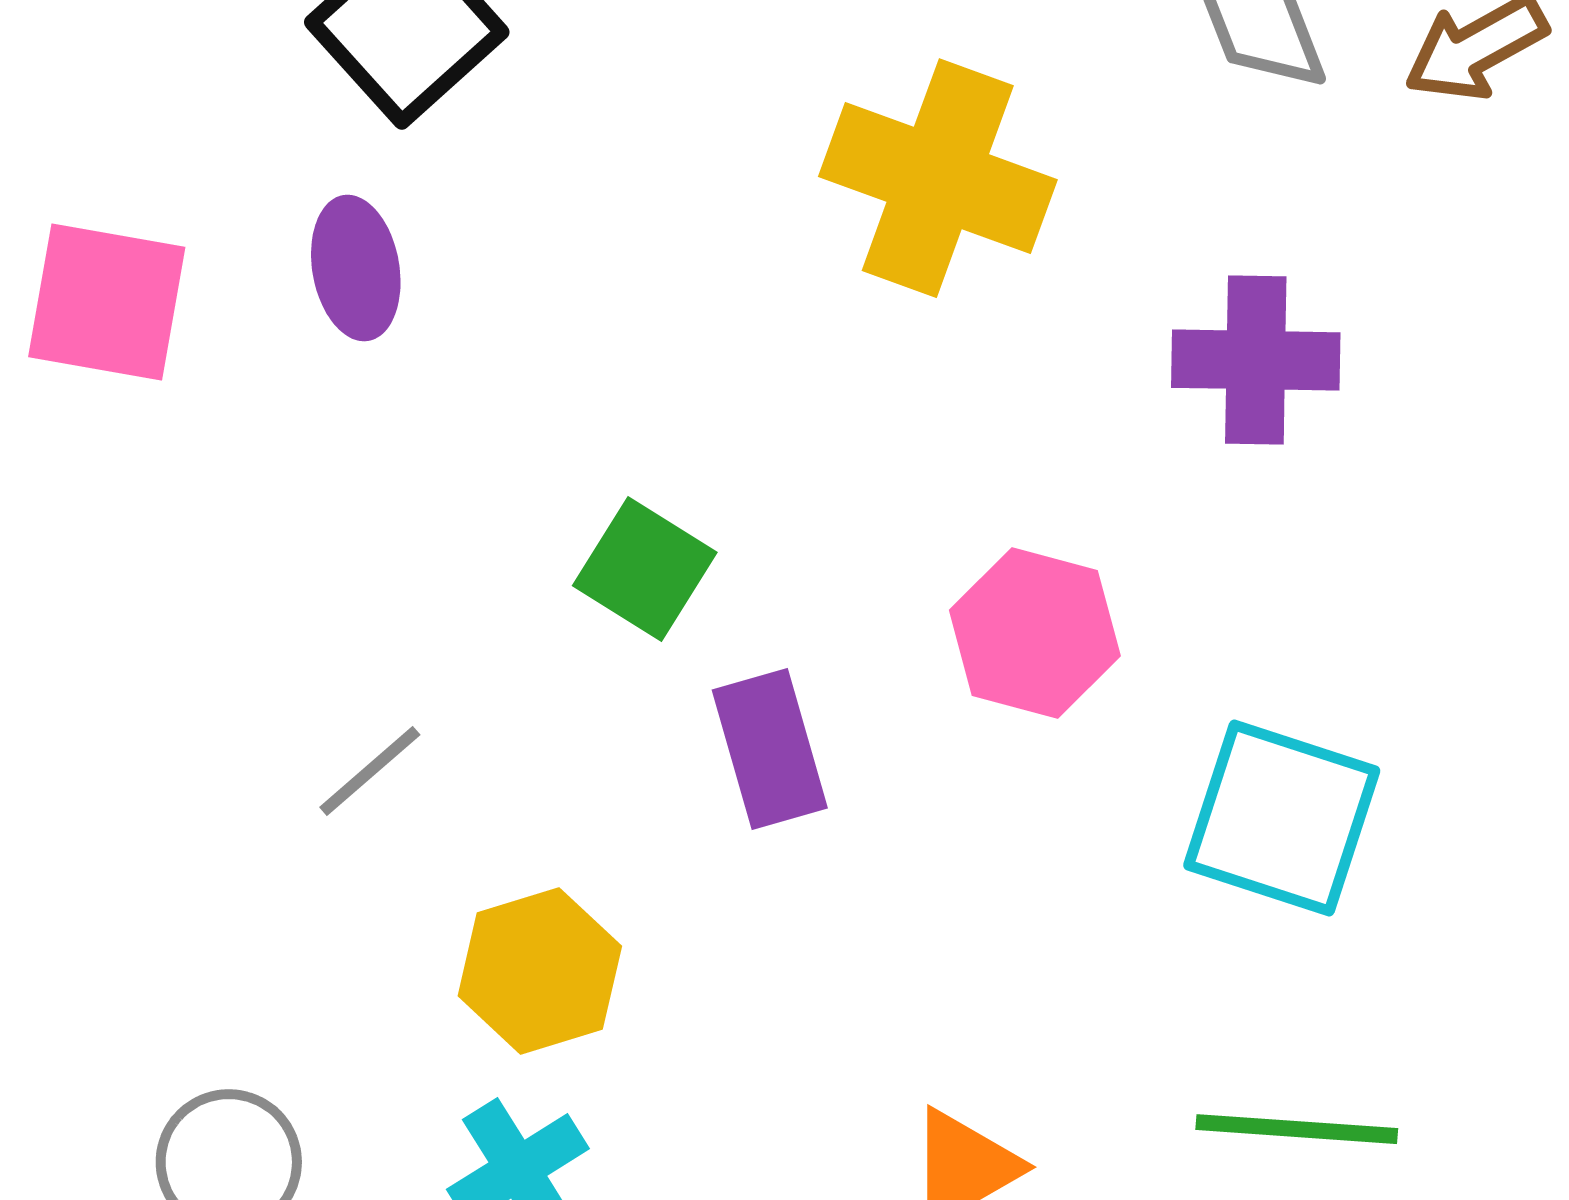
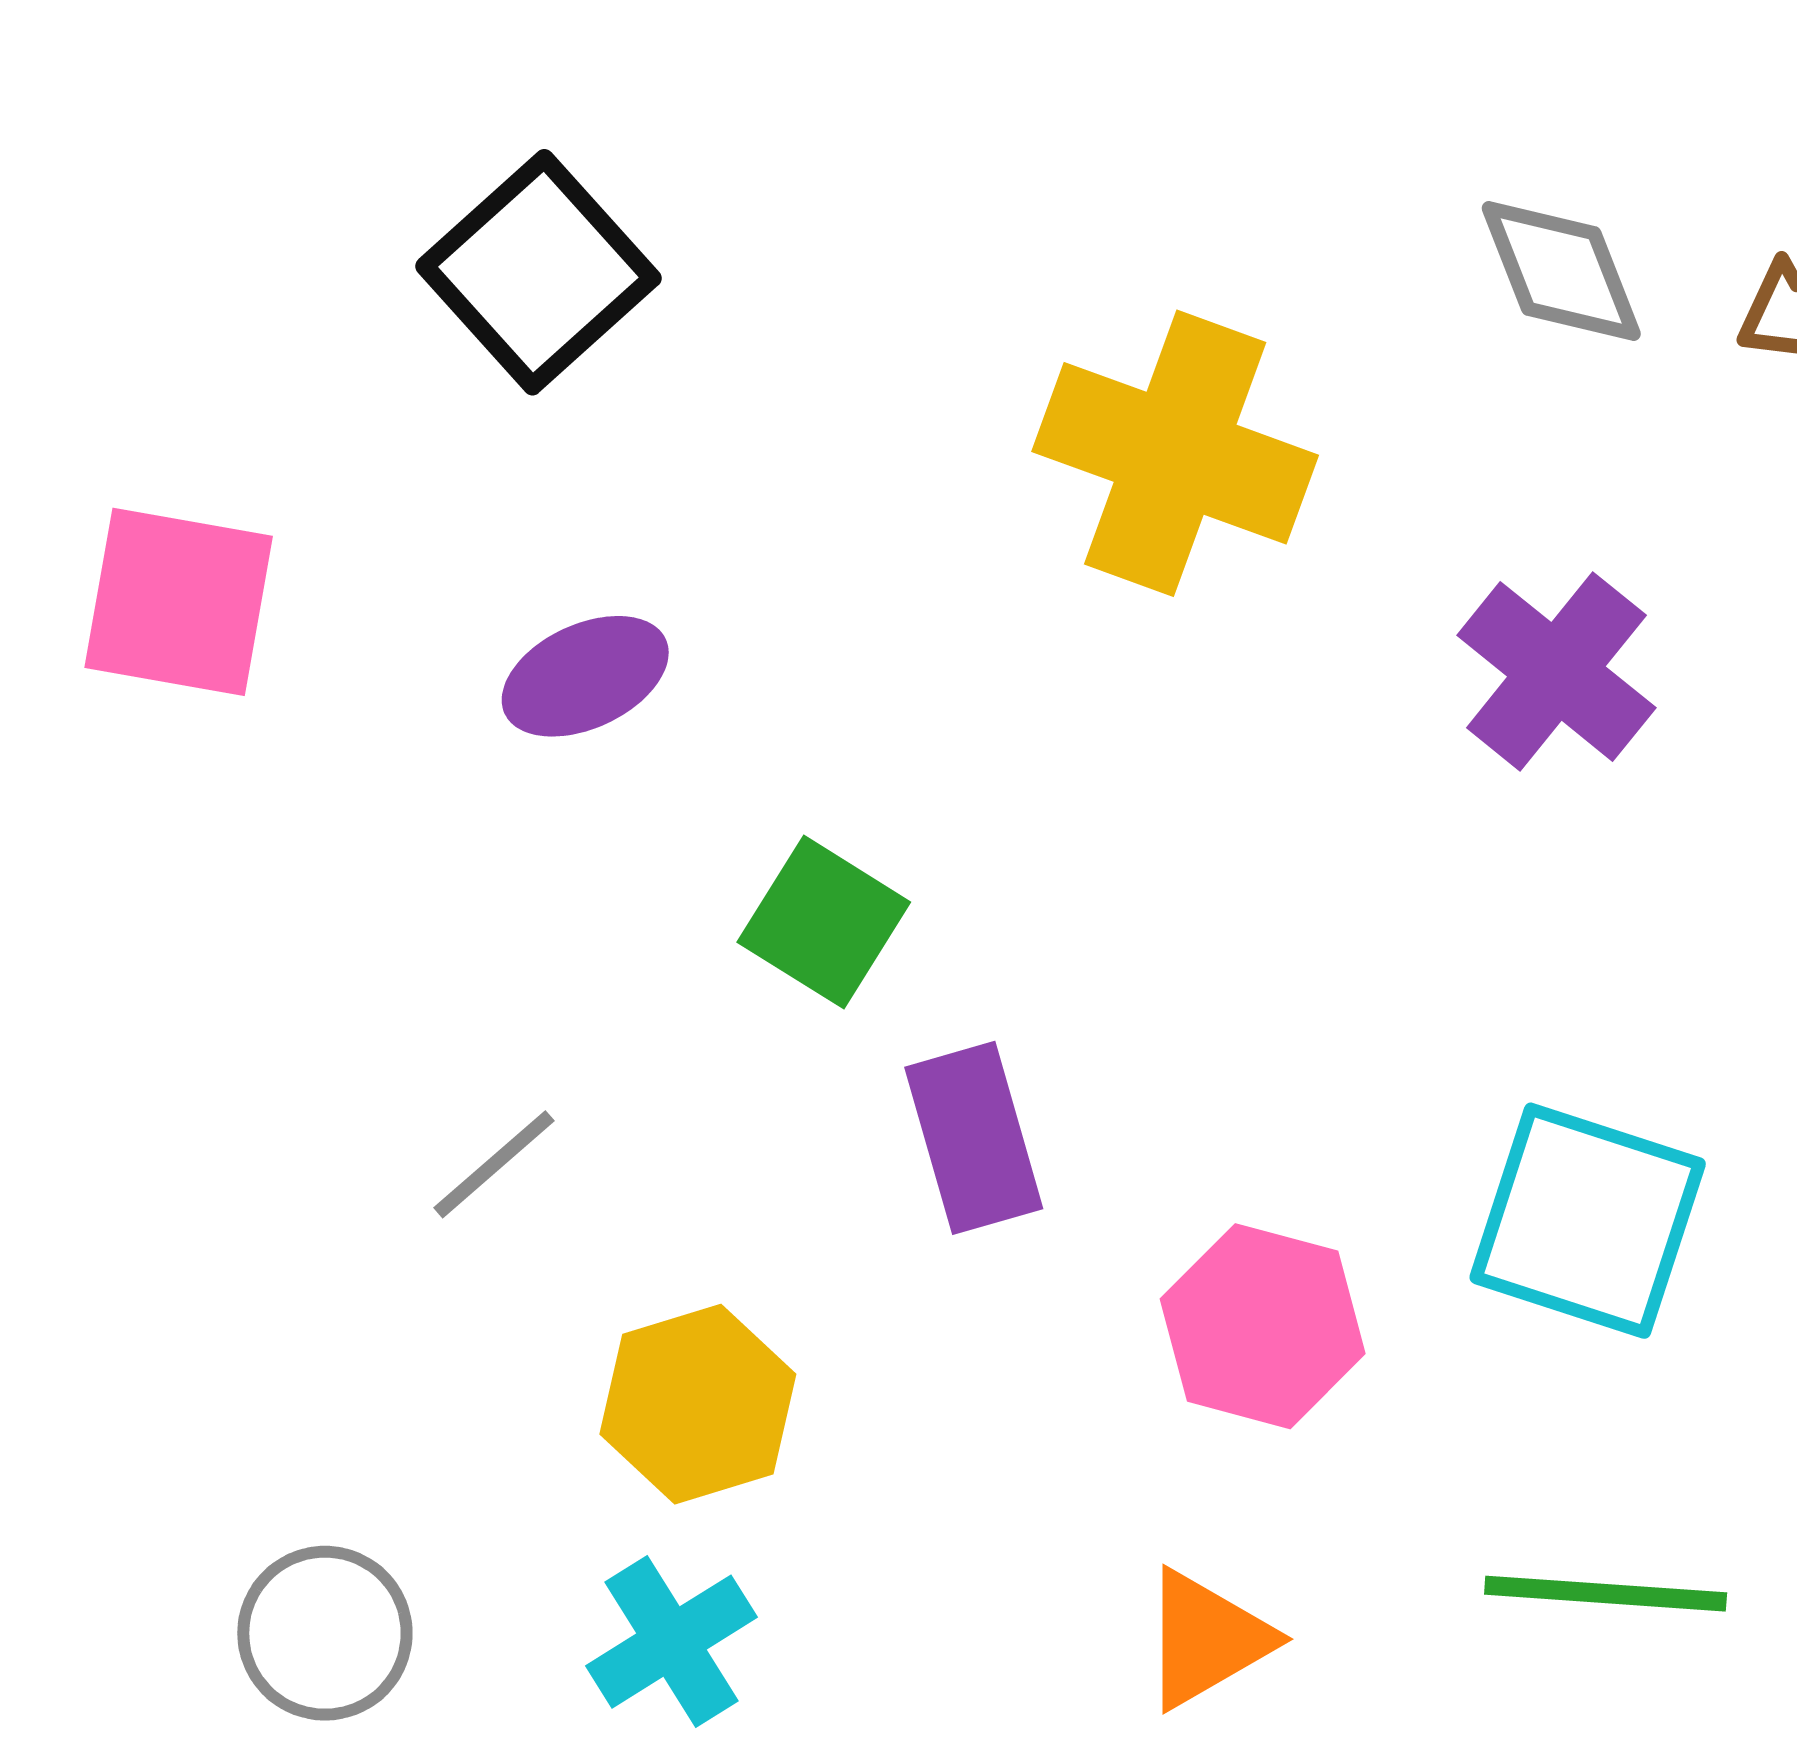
purple ellipse: (356, 268) -> (585, 676), moved, turned 75
purple cross: (1256, 360) -> (1556, 671), turned 38
pink hexagon: (1035, 633) -> (1263, 1326), moved

